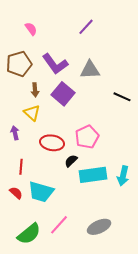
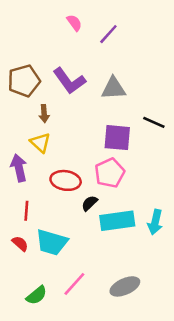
pink semicircle: (31, 29) -> (74, 23), moved
purple square: (63, 94) -> (117, 138), moved, turned -35
purple arrow: (15, 133) -> (19, 168), size x1.5
green semicircle: (29, 234) -> (37, 295), size x0.7

